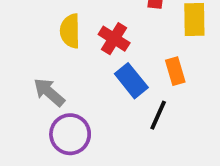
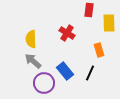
yellow semicircle: (70, 31) -> (31, 39), moved
blue rectangle: (131, 81) -> (65, 71), moved

